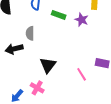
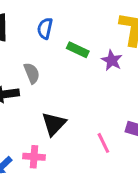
gray semicircle: (30, 33) -> (32, 73), turned 152
pink cross: (37, 88) -> (34, 157), turned -32

